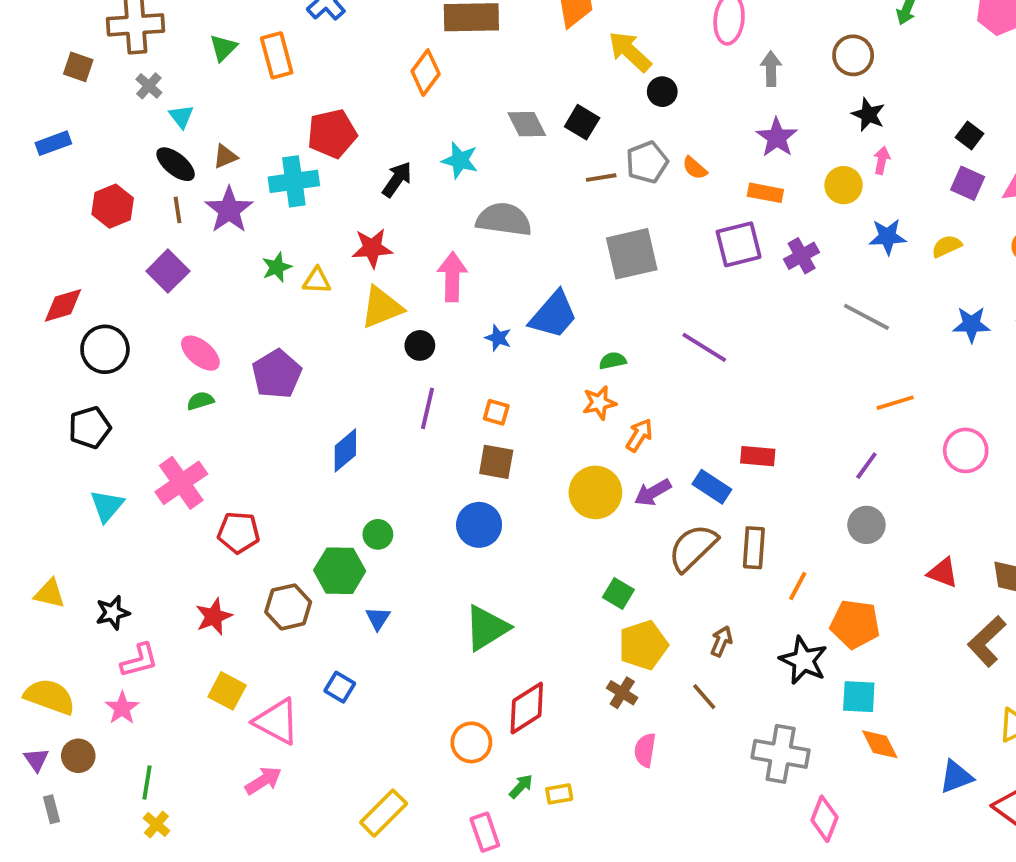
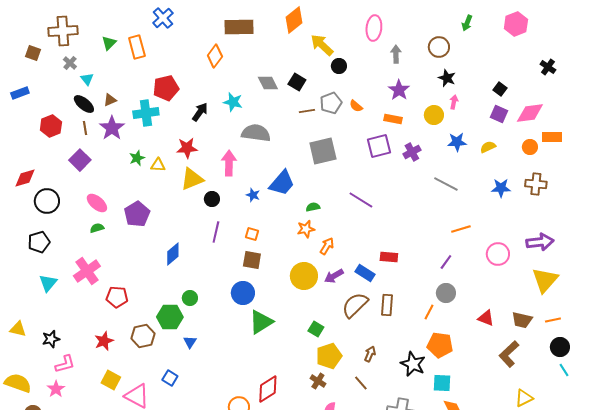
orange line: (798, 586) -> (429, 312), moved
green triangle: (487, 628) -> (261, 322), moved

